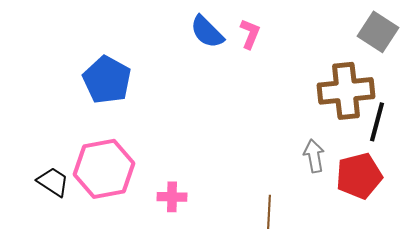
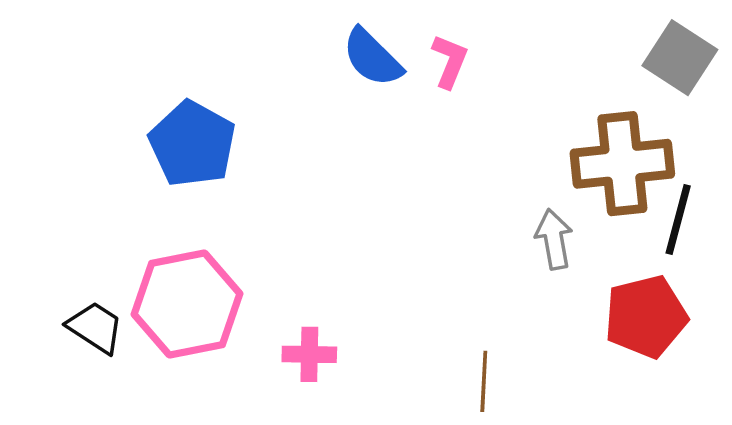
gray arrow: (314, 156) -> (554, 239), moved

